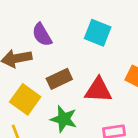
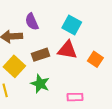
red triangle: (98, 90) -> (67, 50), moved

